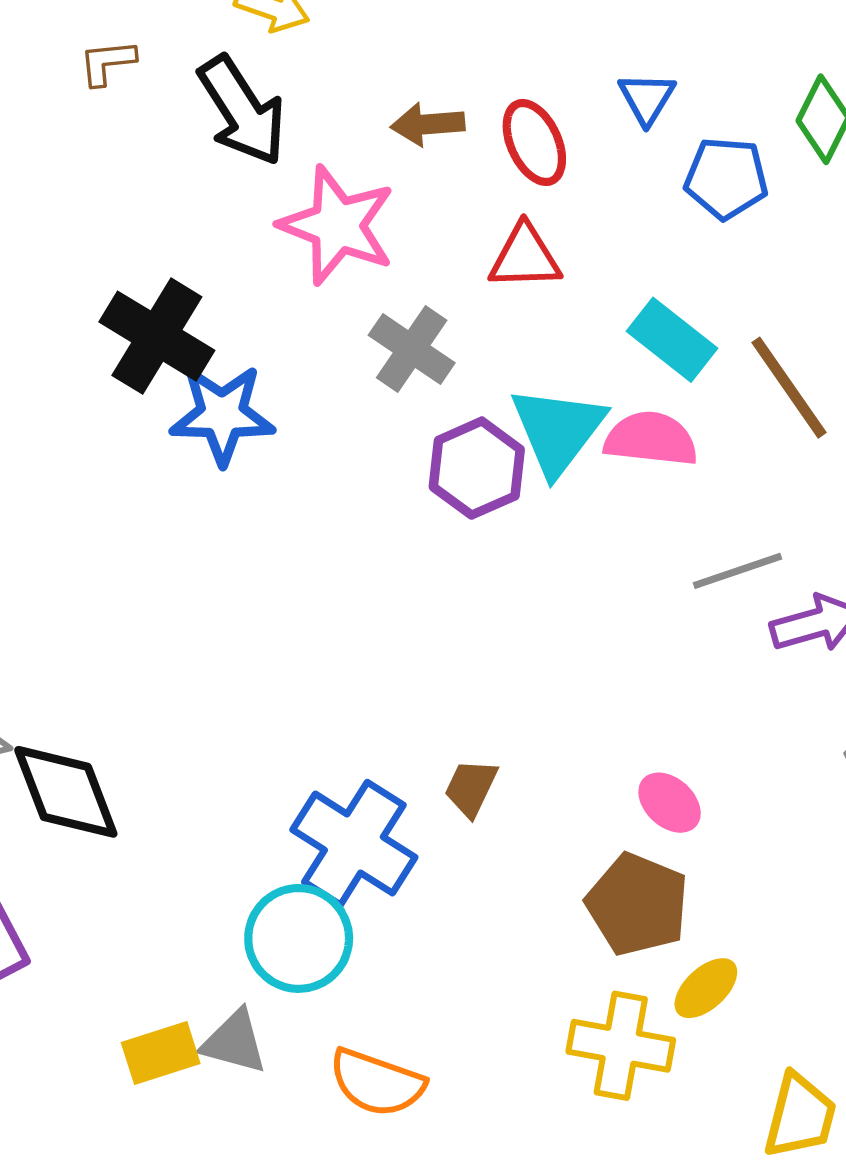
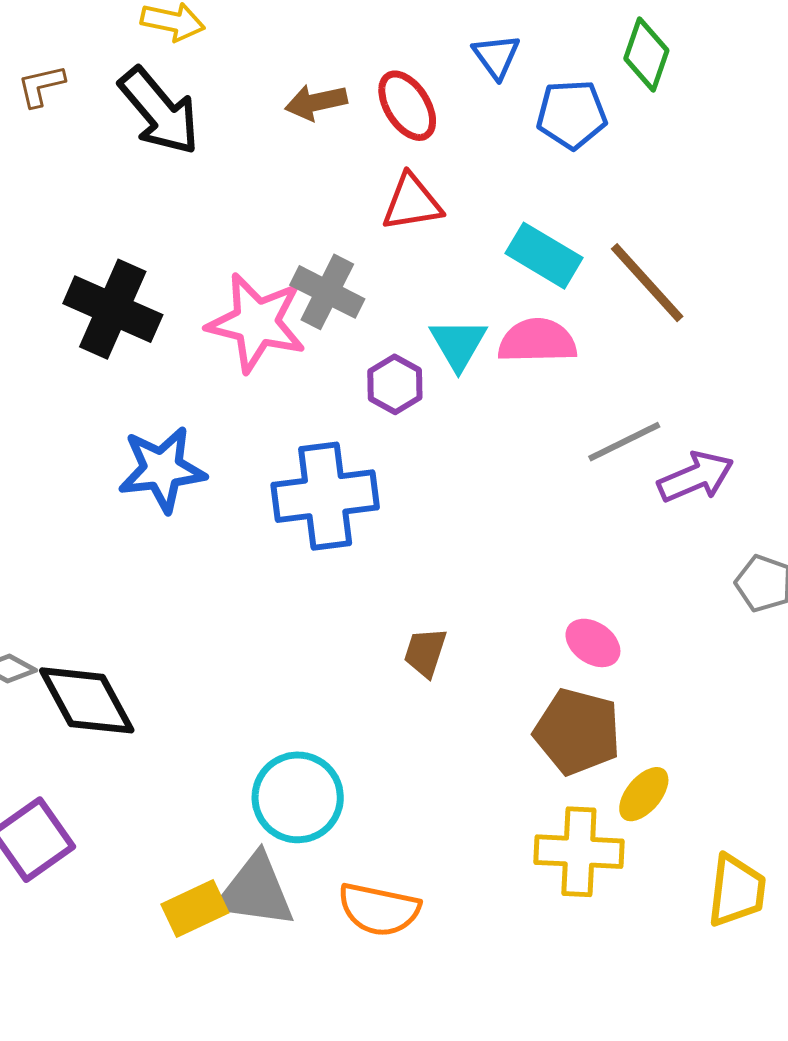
pink star: (337, 225) -> (256, 323), moved
blue star: (222, 415) -> (162, 469), moved
cyan triangle: (558, 430) -> (458, 344), size x0.7
purple hexagon: (477, 468) -> (395, 384), size x0.7
blue cross: (354, 844) -> (325, 496), moved, turned -32
gray triangle: (234, 1042) -> (255, 891), size x1.4

